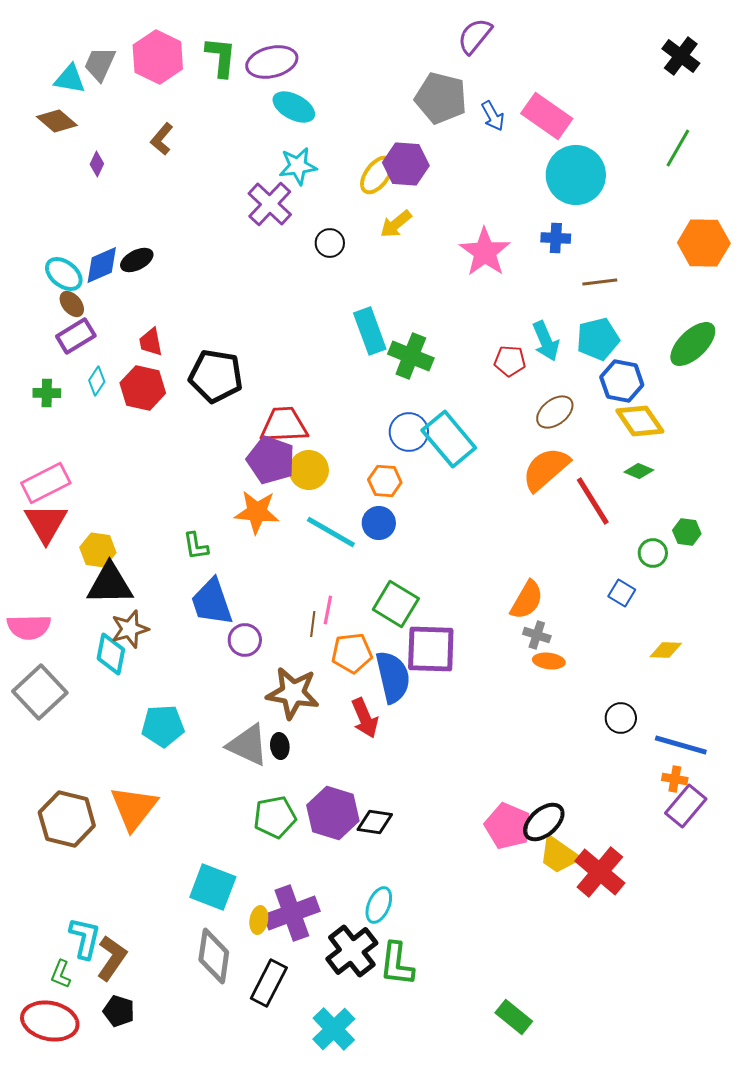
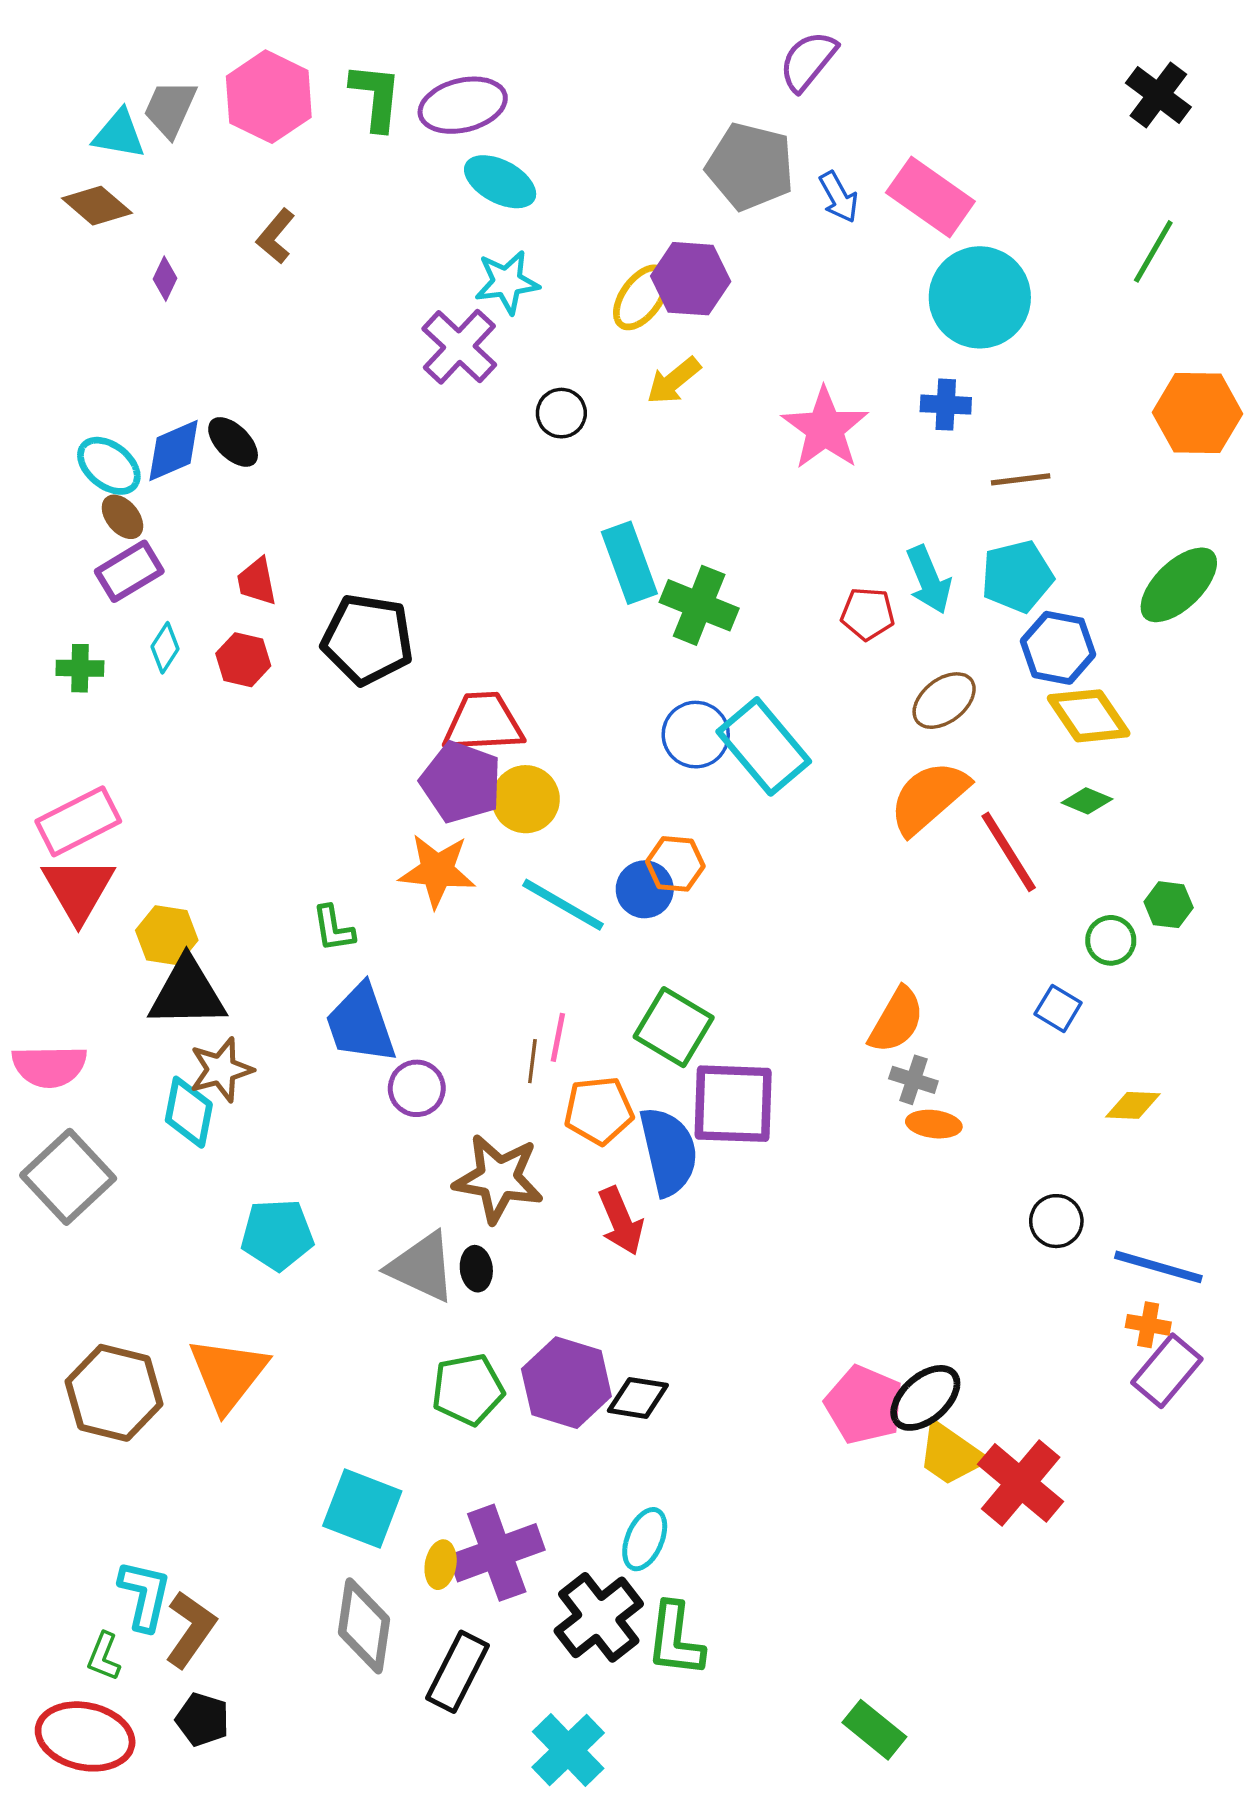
black ellipse: (137, 260) -> (233, 442), turned 72
red hexagon: (143, 388) -> (243, 660), size x0.7
orange hexagon: (385, 481) -> (675, 864), moved

